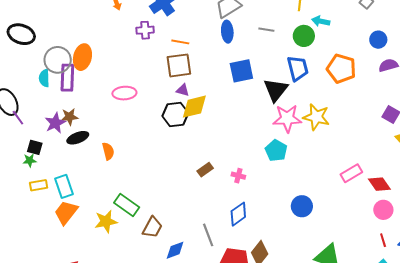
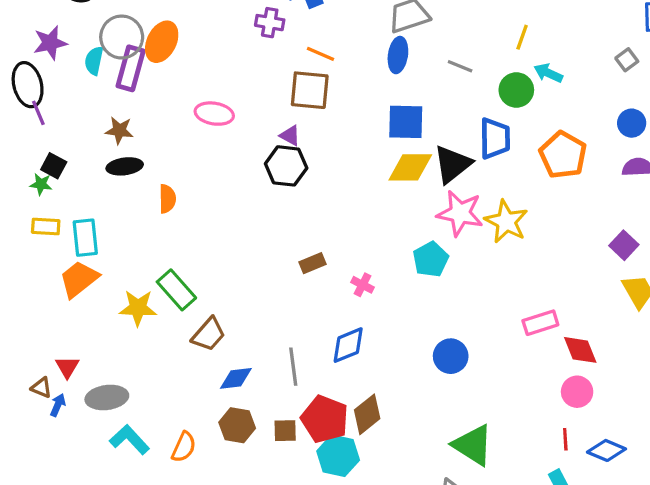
purple triangle: (183, 90) -> (290, 136), moved
yellow diamond: (194, 107) -> (410, 167), moved
purple star: (55, 123) -> (50, 43), moved

